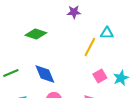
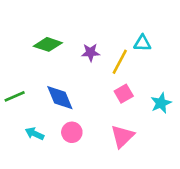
purple star: (74, 12) -> (90, 52), moved
pink square: (100, 76) -> (124, 94), moved

